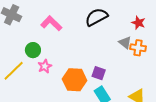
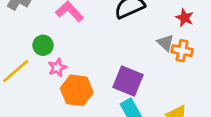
purple square: (99, 73) -> (128, 81), size x1.6
orange hexagon: (75, 80) -> (77, 90), moved

